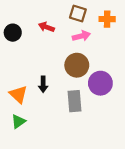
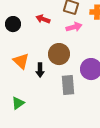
brown circle: (77, 65) -> (59, 54), moved
orange triangle: (18, 94) -> (21, 61), moved

